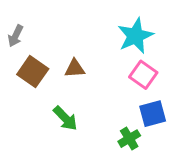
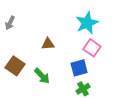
brown square: (33, 72) -> (15, 66), moved
blue square: (153, 114) -> (79, 68), moved

